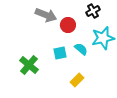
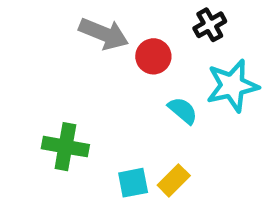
cyan square: (60, 53) -> (133, 183), moved
green cross: (29, 65) -> (65, 147), turned -30

